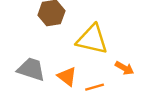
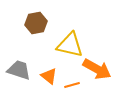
orange arrow: (124, 68) -> (97, 69), size x1.8

